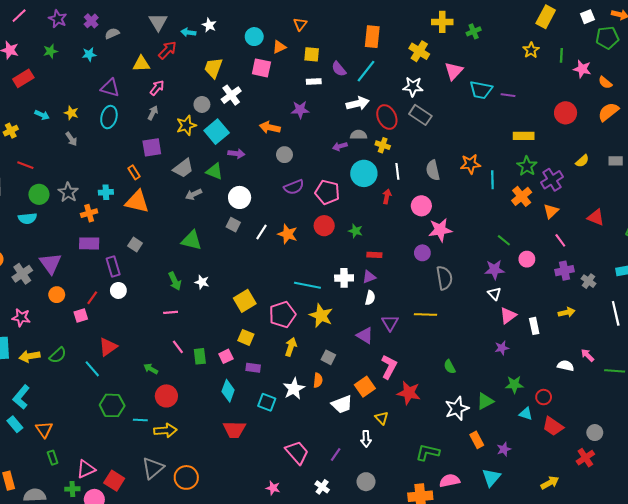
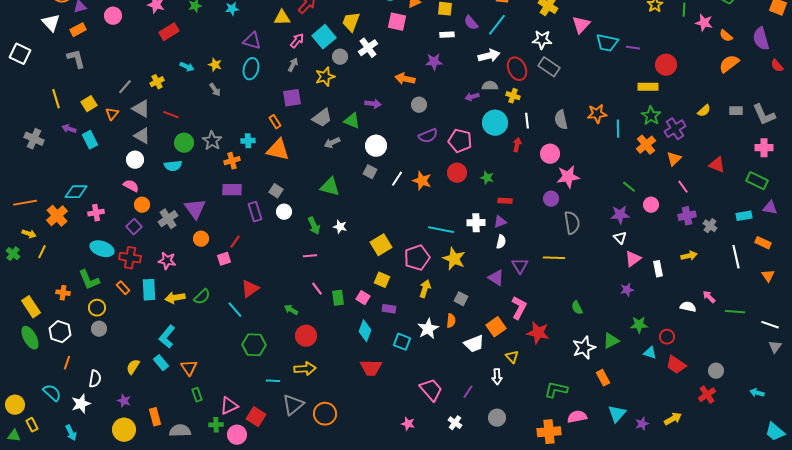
red circle: (566, 113) -> (666, 65), moved
cyan square: (217, 132) -> (324, 37), moved
white circle: (118, 290) -> (284, 212), moved
pink square: (226, 356) -> (363, 298), turned -32
cyan line: (140, 420) -> (273, 381), moved
purple star: (504, 449) -> (642, 424), moved

